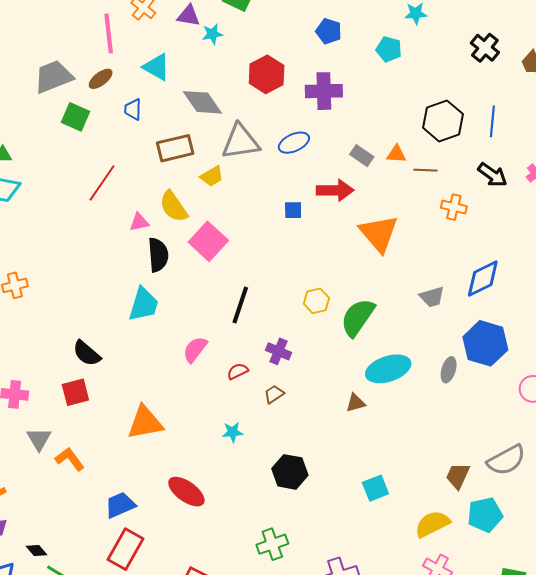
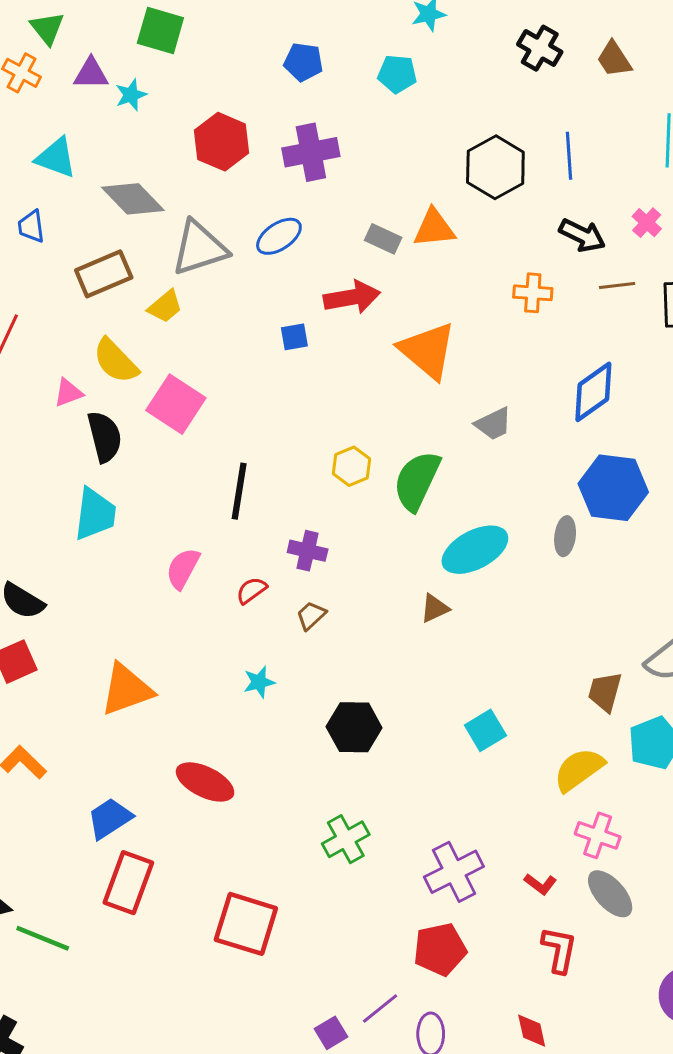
orange triangle: (396, 154) -> (434, 228), size x1.4
brown line: (425, 170) -> (617, 285), moved
gray trapezoid: (432, 297) -> (493, 424), moved

